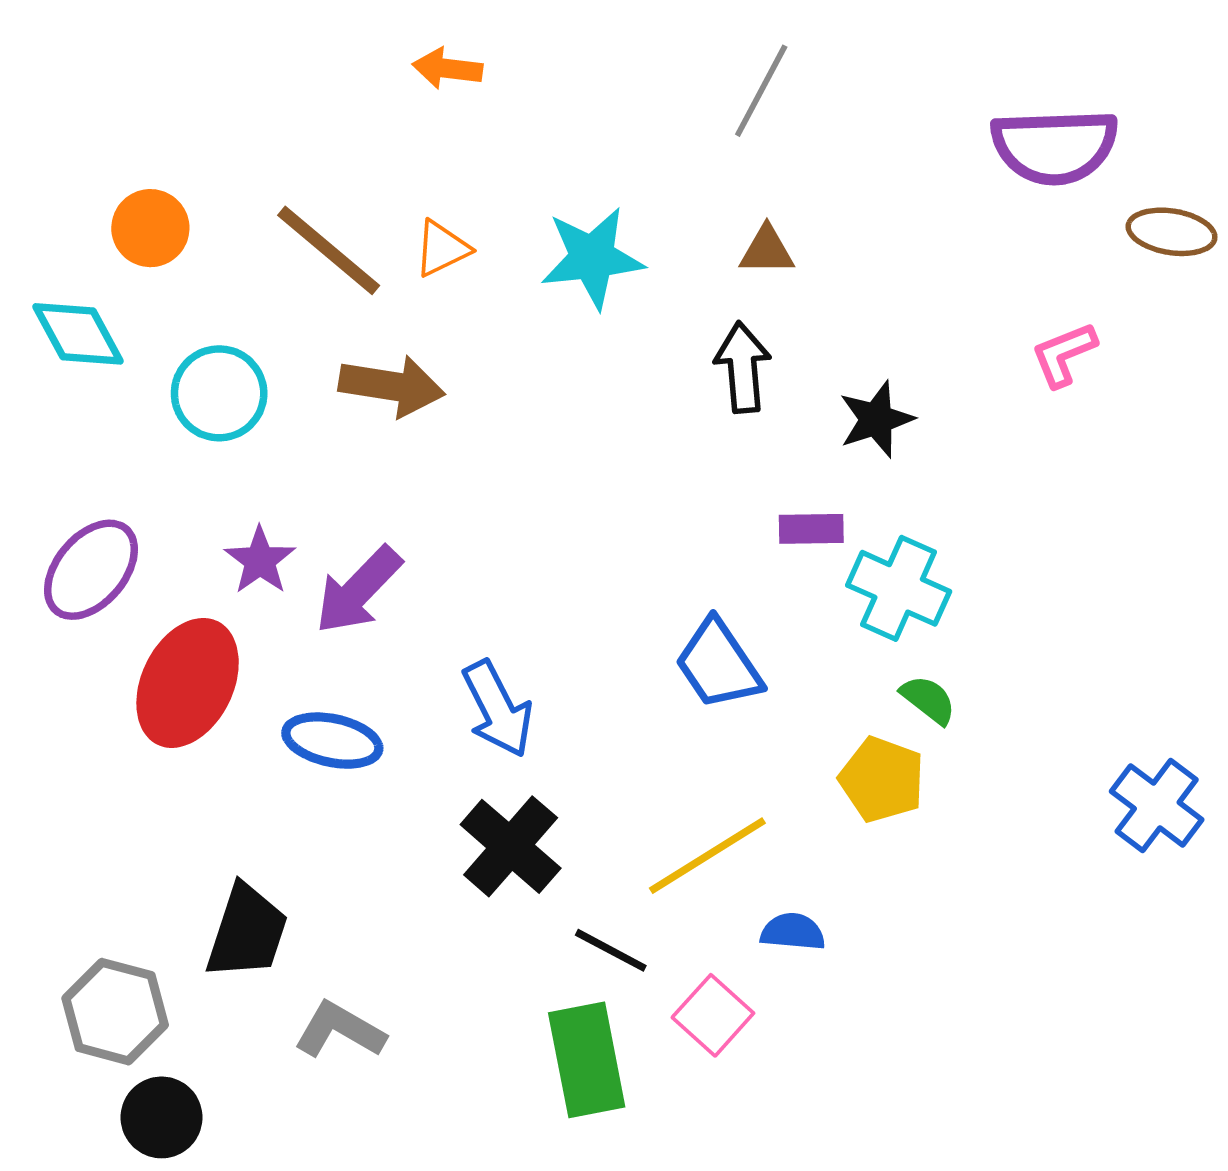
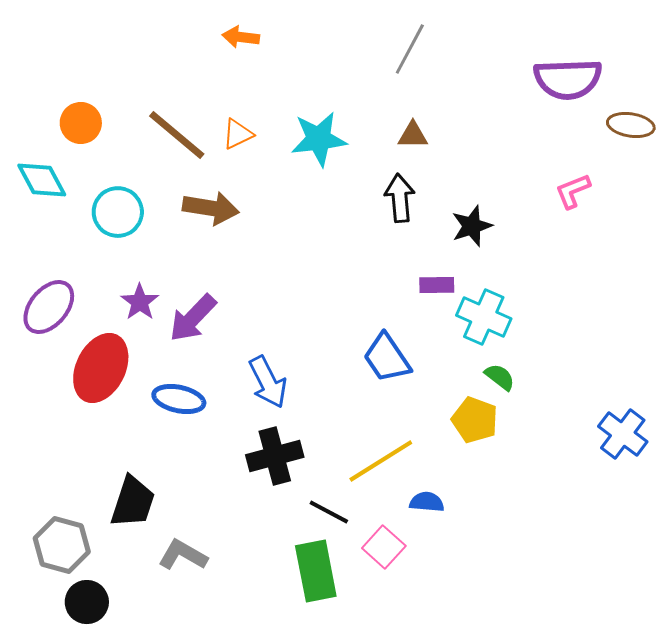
black cross: (511, 846) -> (275, 456), turned 34

